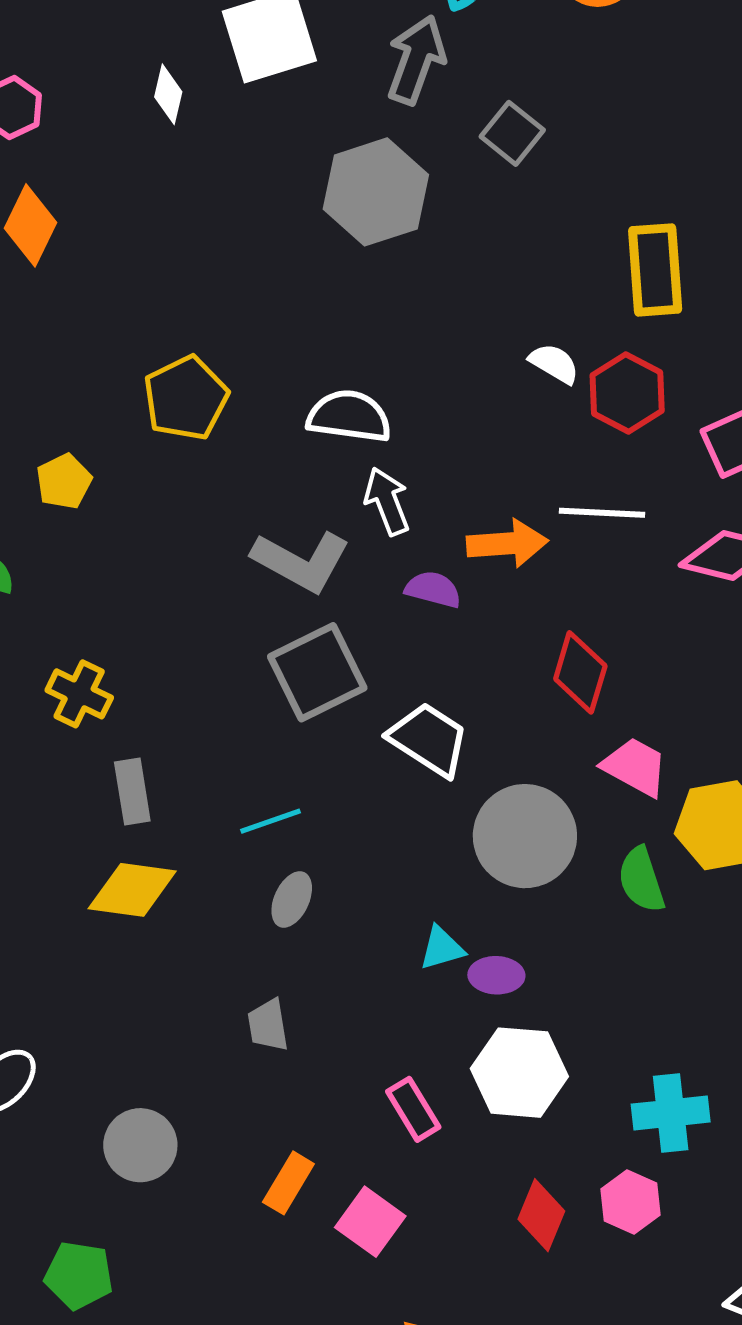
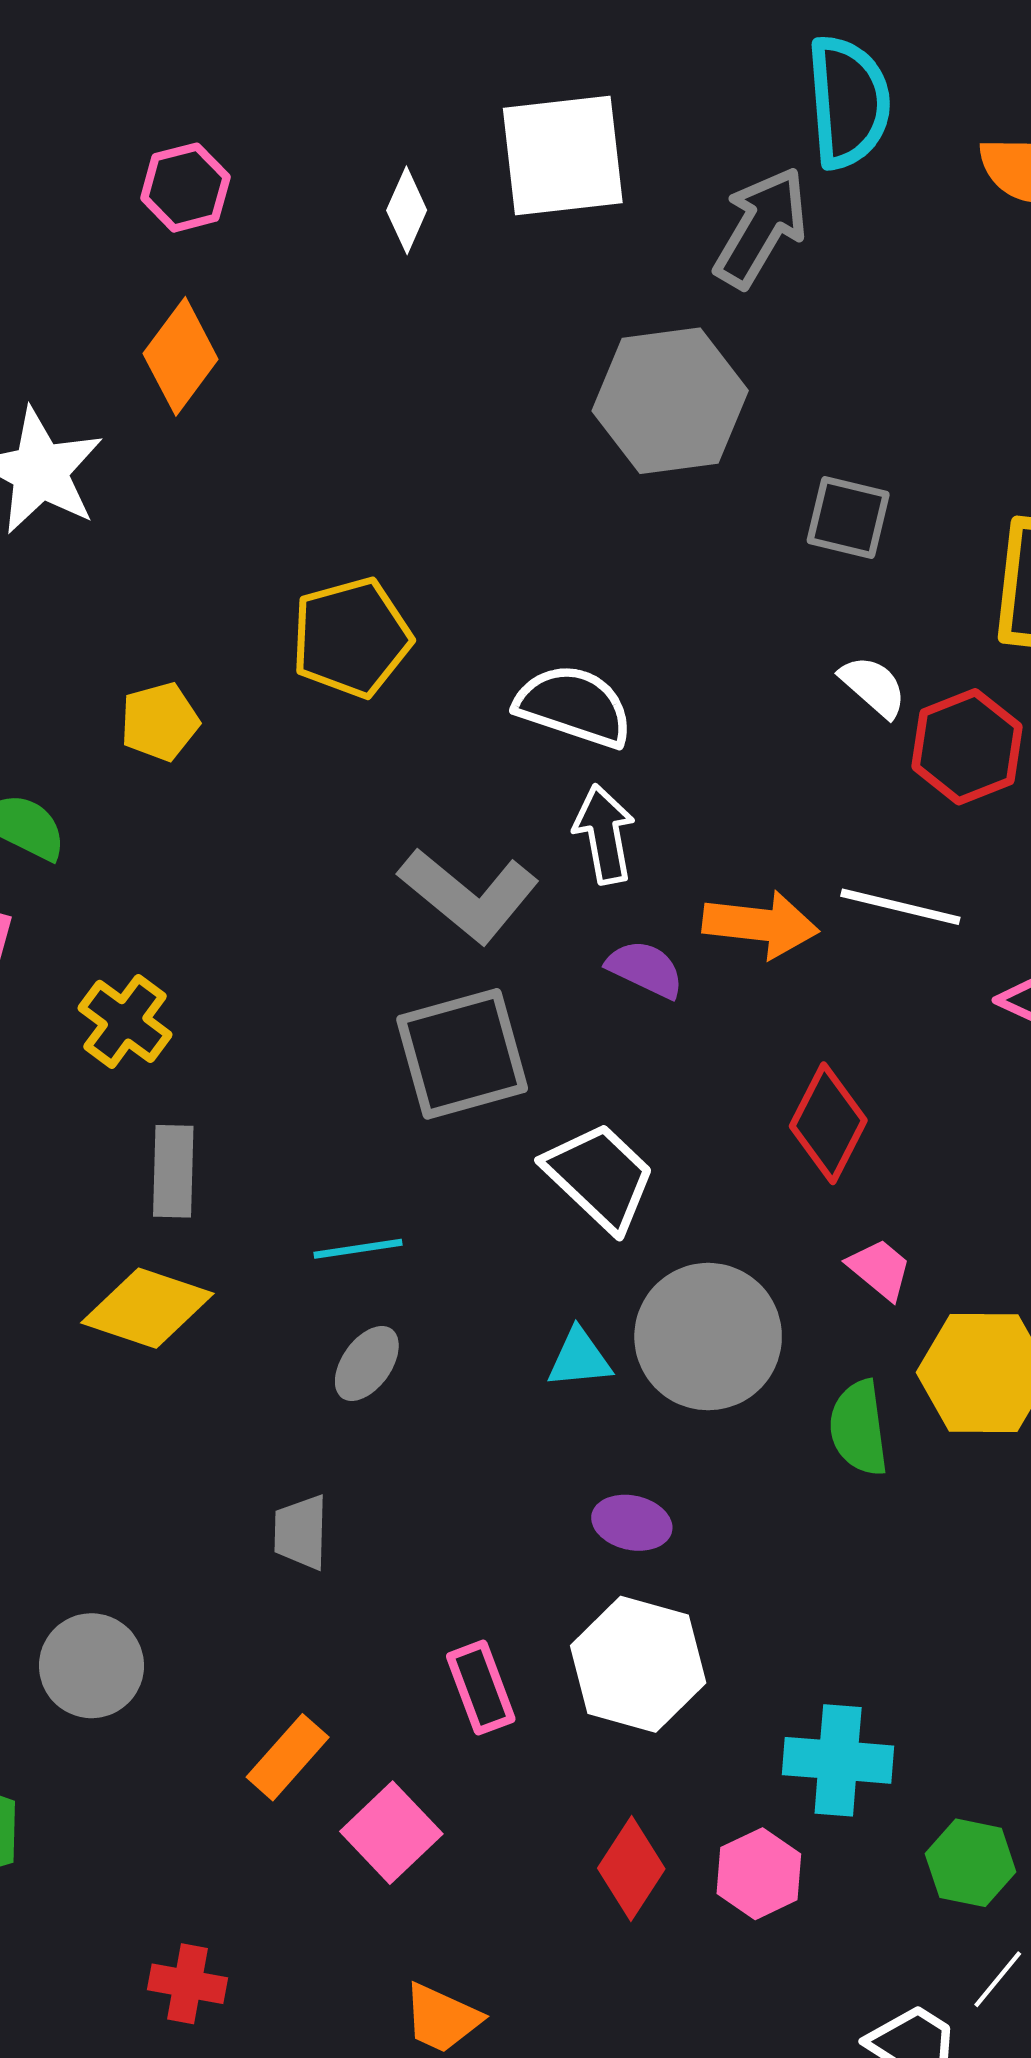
gray square: (512, 133) -> (848, 518), moved, turned -36
pink trapezoid: (635, 767) -> (880, 1269), size x0.7
cyan triangle: (442, 948) -> (579, 1358), moved

